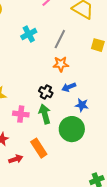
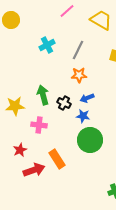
blue star: (82, 105) -> (83, 116), moved
green arrow: (45, 114) -> (43, 95), moved
red arrow: (16, 159) -> (34, 170), size x1.5

